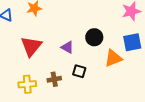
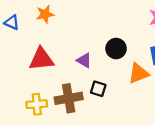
red triangle: (31, 46) -> (41, 59), turned 45
brown cross: (54, 79) -> (69, 98), size x1.6

